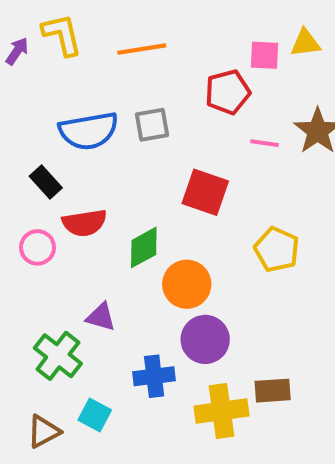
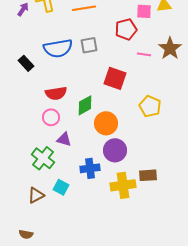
black rectangle: (46, 182) -> (26, 63), moved
pink circle: (37, 247) -> (51, 117), moved

